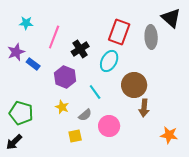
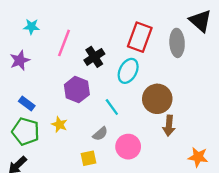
blue rectangle: (33, 64) -> (27, 103), moved
yellow star: (62, 107) -> (59, 124), moved

